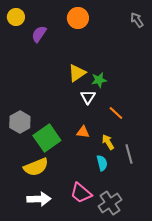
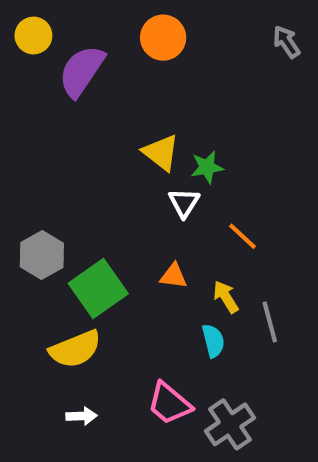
purple semicircle: (39, 34) -> (82, 71), size x1.5
yellow triangle: (77, 73) -> (161, 153), turned -48
white arrow: (39, 199) -> (82, 416), size x0.6

